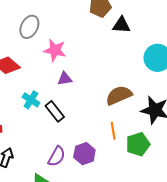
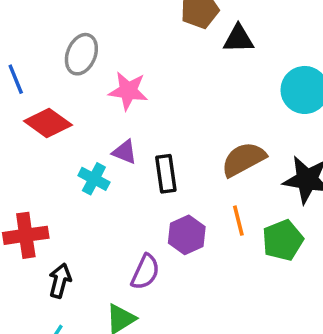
purple triangle: (65, 79) -> (125, 152), moved, turned 35
black rectangle: (55, 111) -> (166, 174), moved, turned 35
purple hexagon: (84, 154) -> (187, 235), moved

